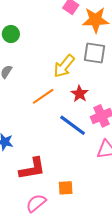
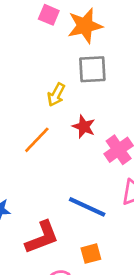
yellow arrow: (64, 66) -> (56, 95), size x0.7
blue line: (73, 125) -> (87, 207), moved

